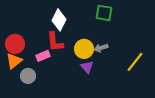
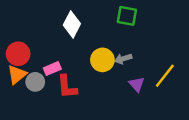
red L-shape: (55, 42) -> (67, 87), moved
purple triangle: (87, 67) -> (137, 84), moved
gray circle: (28, 76) -> (35, 82), moved

